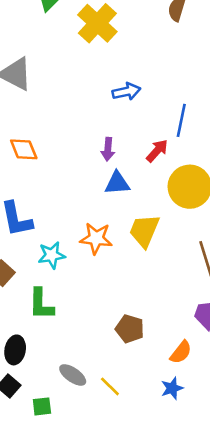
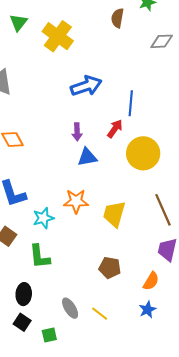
blue arrow: (126, 92) -> (86, 86), size x1.4
yellow trapezoid: (144, 231) -> (114, 214), moved
gray ellipse: (73, 375) -> (70, 308), turned 30

